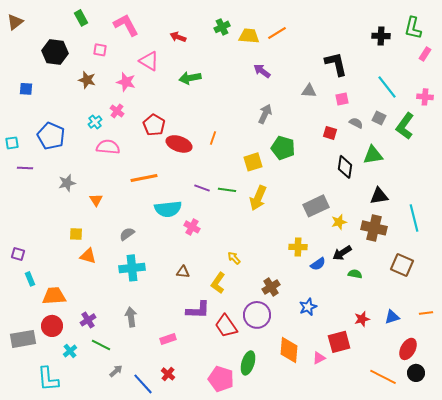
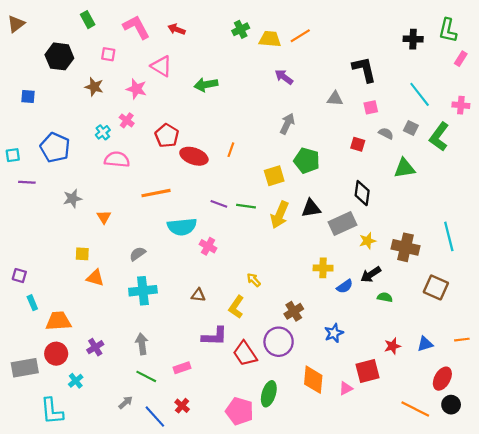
red arrow: (178, 37) -> (177, 29), moved
black diamond: (345, 167) -> (362, 193), moved
black triangle: (379, 196) -> (311, 208), moved
green line: (101, 345) -> (146, 376), moved

